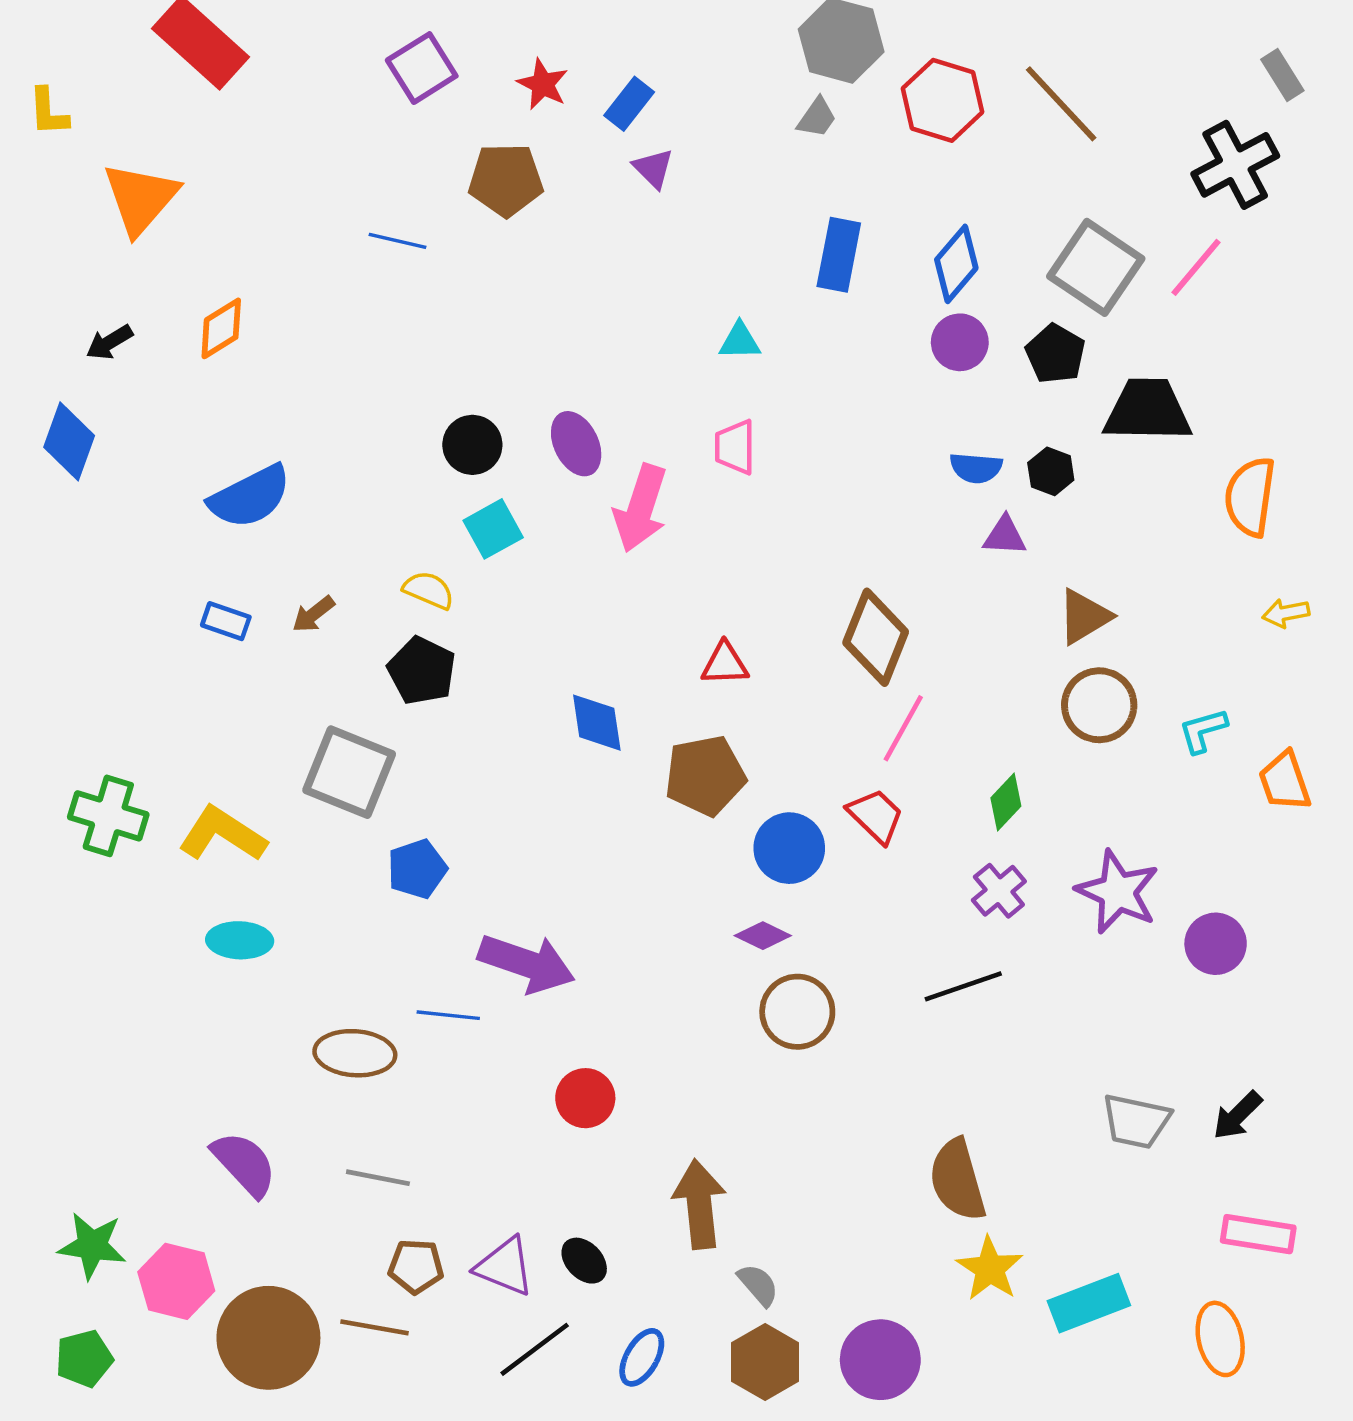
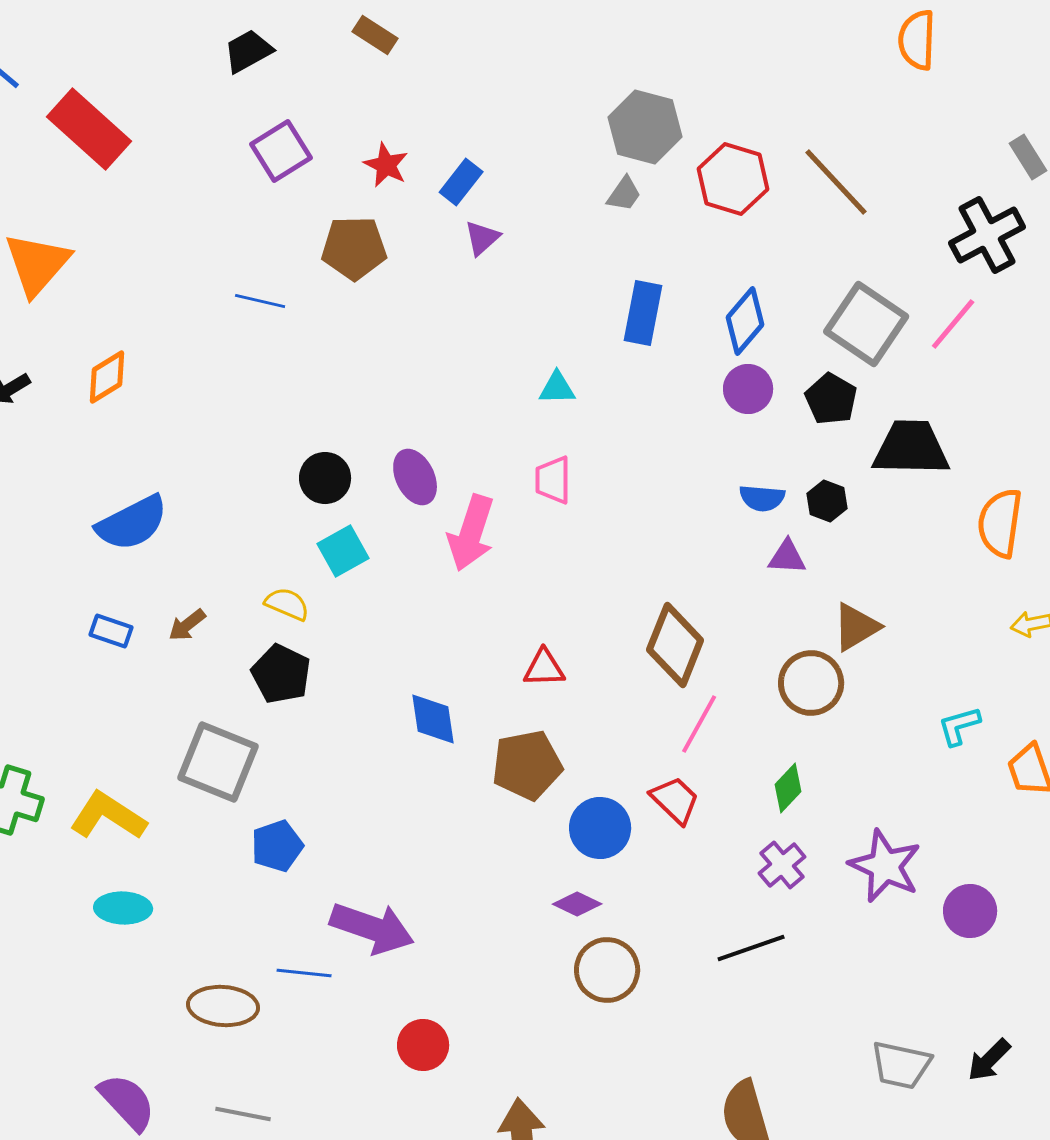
purple triangle: (653, 168) -> (482, 238), turned 33
brown circle: (1099, 705) -> (811, 683), moved

